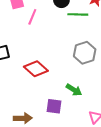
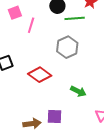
gray hexagon: (85, 53) -> (67, 47), moved
purple square: (54, 106) -> (54, 117), moved

